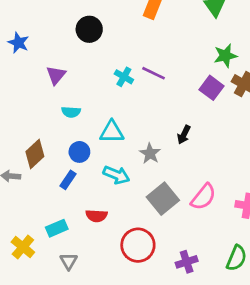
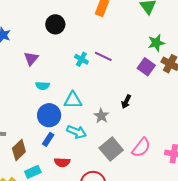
blue circle: (79, 152) -> (49, 115), size x1.5
brown diamond: (35, 154) -> (19, 150), moved
blue rectangle: (68, 180) -> (48, 139), moved

